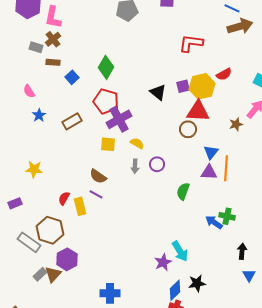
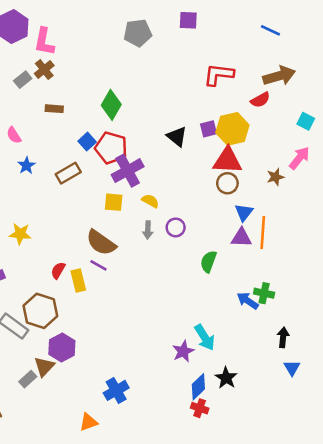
brown arrow: (240, 26) -> (279, 76), moved
gray rectangle: (36, 47) -> (23, 80), turned -56
brown rectangle: (53, 62) -> (54, 109), moved
red semicircle: (224, 74) -> (260, 100), moved
blue square: (72, 77) -> (87, 142), moved
brown circle: (188, 129) -> (227, 183), moved
brown semicircle: (98, 176) -> (101, 243), size x1.4
gray rectangle: (40, 274) -> (28, 379), moved
black star: (197, 283) -> (226, 378), turned -30
blue cross: (110, 293) -> (116, 390), turned -30

